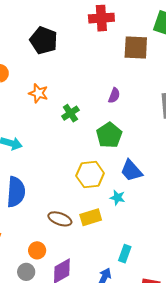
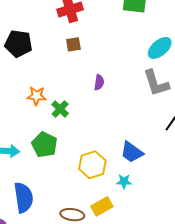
brown square: (136, 47) -> (73, 44), moved, size x0.6
orange star: (38, 93) -> (36, 96), moved
green pentagon: (109, 135) -> (44, 145), moved

